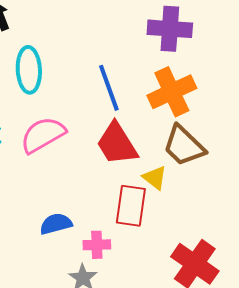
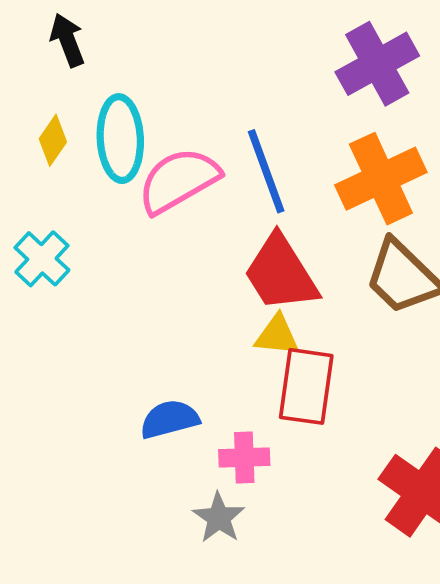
purple cross: (170, 29) -> (377, 64), turned -33
pink semicircle: (43, 135) -> (179, 180), moved
yellow triangle: (155, 178) -> (277, 335), moved, turned -32

